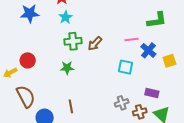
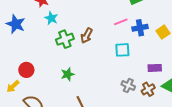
blue star: (30, 13) -> (16, 24), turned -30
blue cross: (148, 50) -> (140, 28), turned -35
green star: (67, 68) -> (68, 74), moved
gray cross: (122, 103) -> (128, 85), turned -32

